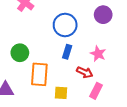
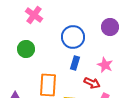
green circle: (20, 53) -> (26, 49), moved

